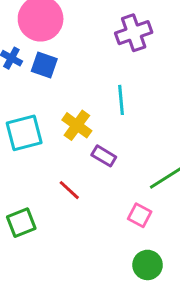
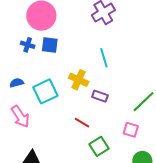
green square: (21, 223) -> (99, 146), moved

